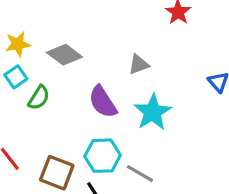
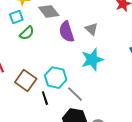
gray triangle: (139, 64) -> (91, 29), turned 48
purple semicircle: (103, 102) -> (67, 32), moved

